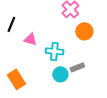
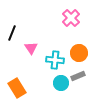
orange circle: (84, 31) -> (79, 53), moved
pink triangle: (30, 39) -> (31, 48), turned 40

